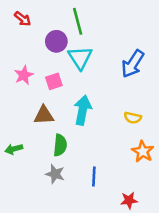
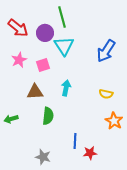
red arrow: (23, 19) -> (18, 28), moved, size x1.5
cyan arrow: (83, 110) -> (66, 88), size x0.7
gray star: (55, 174) -> (43, 157), moved
red star: (129, 200) -> (90, 153), moved

